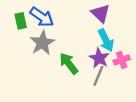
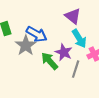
blue arrow: (42, 17) -> (37, 34), moved
purple star: (99, 58) -> (64, 52), moved

